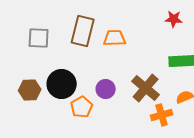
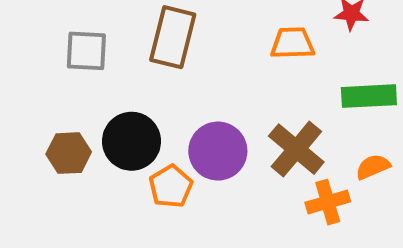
orange trapezoid: (115, 38) -> (292, 43), moved
purple circle: (106, 89) -> (218, 151), size x1.5

